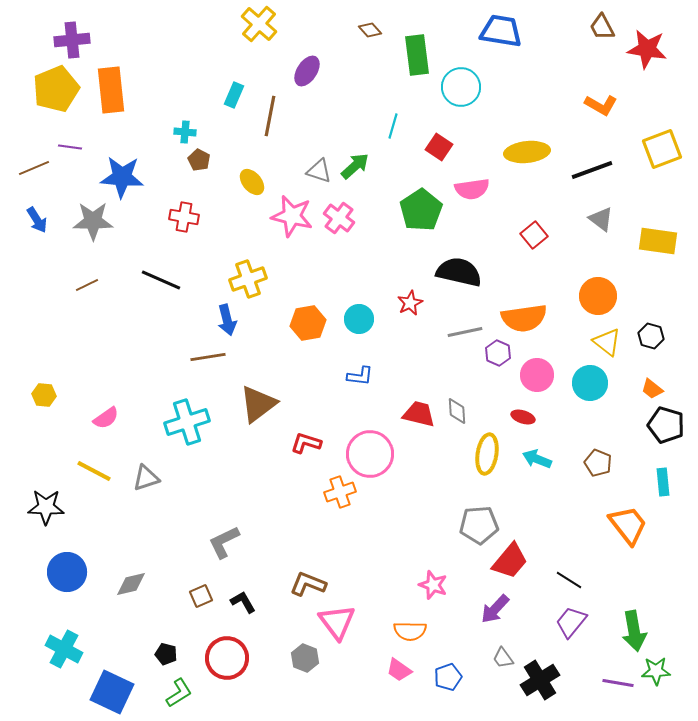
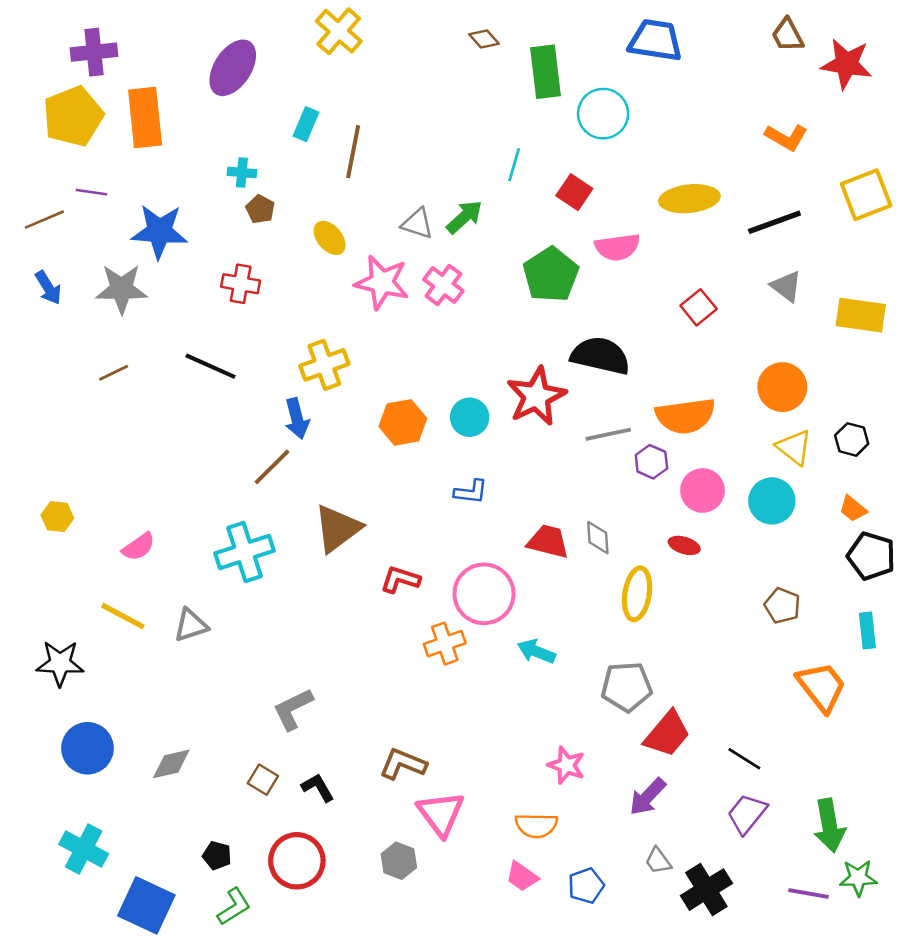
purple ellipse: (307, 71) -> (233, 68), moved, size x1.4
red star: (410, 303) -> (536, 396), size x1.8
brown line: (208, 357) -> (272, 467), turned -36
cyan arrow: (537, 459) -> (536, 651), moved
brown square: (201, 596) -> (263, 780), turned -35

